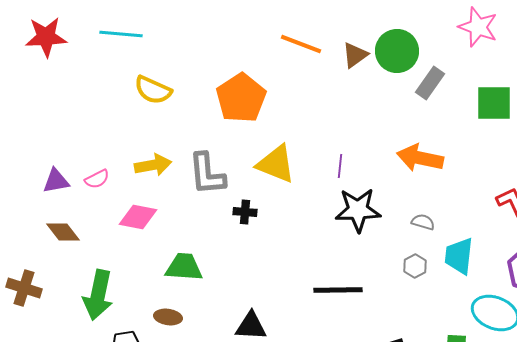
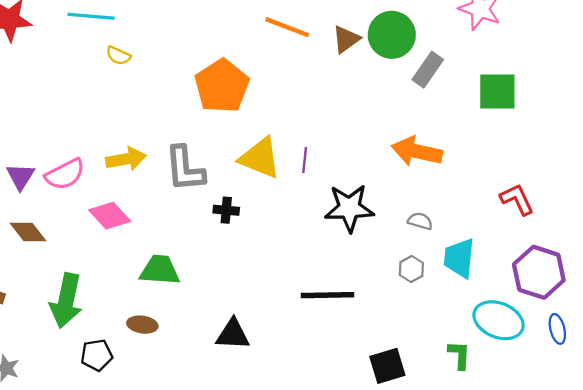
yellow semicircle: (153, 90) -> (118, 56), moved, size x0.6
purple line: (340, 166) -> (305, 160), moved
pink semicircle: (97, 179) -> (65, 174), size x1.5
purple triangle: (56, 181) -> (20, 176), turned -48
pink diamond: (138, 217) -> (110, 216), turned 36

